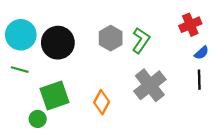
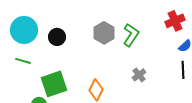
black circle: (58, 43) -> (57, 37), size x0.6
gray cross: (150, 85) -> (139, 75), size x0.5

